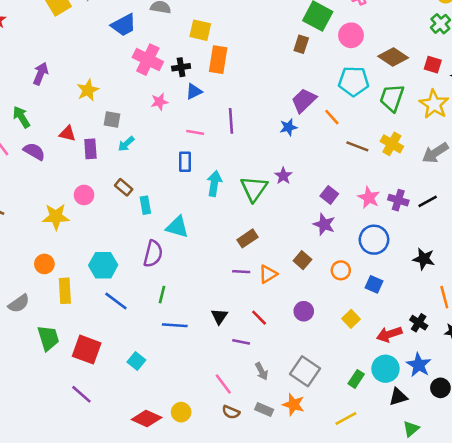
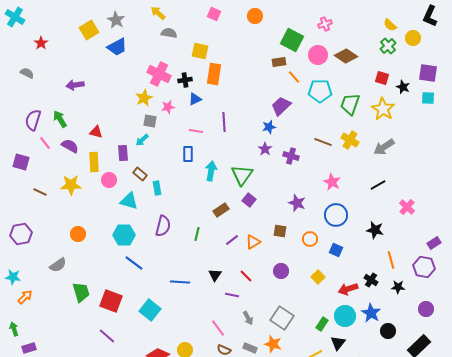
blue trapezoid: (124, 25) -> (117, 47), moved
brown rectangle: (301, 44) -> (279, 62), turned 64
brown diamond: (393, 57) -> (346, 56), moved
purple arrow: (41, 74) -> (75, 85), turned -120
yellow star: (88, 90) -> (144, 98), moved
orange line: (332, 117) -> (294, 77), moved
gray square: (112, 120) -> (150, 121), moved
purple rectangle: (90, 149) -> (123, 153), moved
purple star: (283, 176) -> (265, 149), moved
purple square: (329, 195) -> (249, 200), moved
purple cross: (398, 200) -> (291, 156), moved
yellow star: (56, 217) -> (71, 185), moved
cyan triangle: (177, 227) -> (129, 201), moved
brown rectangle: (248, 238) -> (221, 210), moved
brown square: (302, 260) -> (280, 231), turned -32
purple line: (241, 272) -> (232, 240), turned -40
yellow rectangle: (65, 291) -> (94, 162), moved
green line: (162, 295) -> (197, 234), moved
cyan square: (136, 361) -> (150, 310), size x1.5
black triangle: (398, 397) -> (338, 343), moved, turned -35

